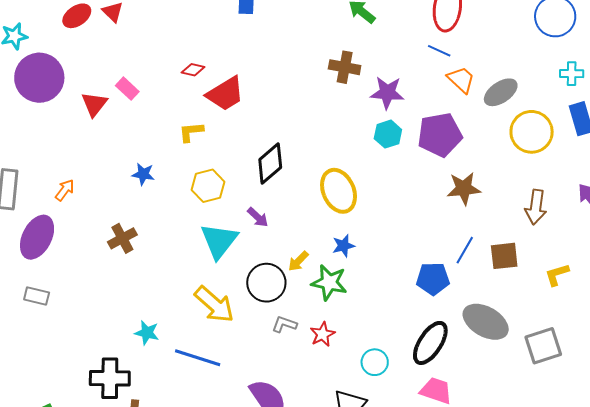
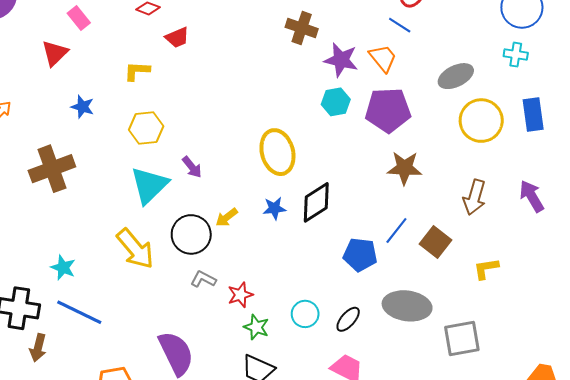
cyan cross: (572, 74) -> (516, 55), moved
orange trapezoid: (461, 80) -> (383, 58), moved
red trapezoid: (225, 94) -> (177, 38), size x0.6
red triangle: (94, 104) -> (55, 53), moved
black diamond: (270, 163) -> (316, 202), moved
brown cross: (122, 238) -> (52, 169), size x1.5
brown square: (504, 256) -> (435, 242), turned 36
green star: (329, 283) -> (256, 327), moved, size x0.7
gray ellipse: (486, 322) -> (407, 306), turned -30
black ellipse: (430, 343) -> (348, 319), size x0.6
blue line: (198, 358) -> (79, 312), moved
cyan circle: (375, 362) -> (305, 314), moved

